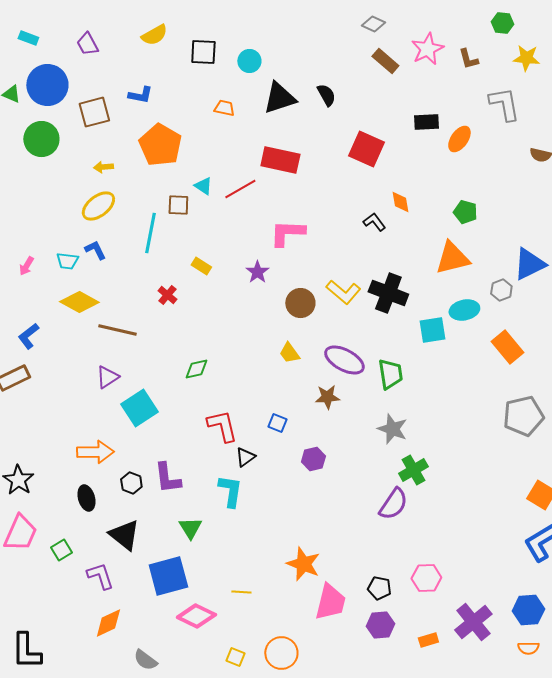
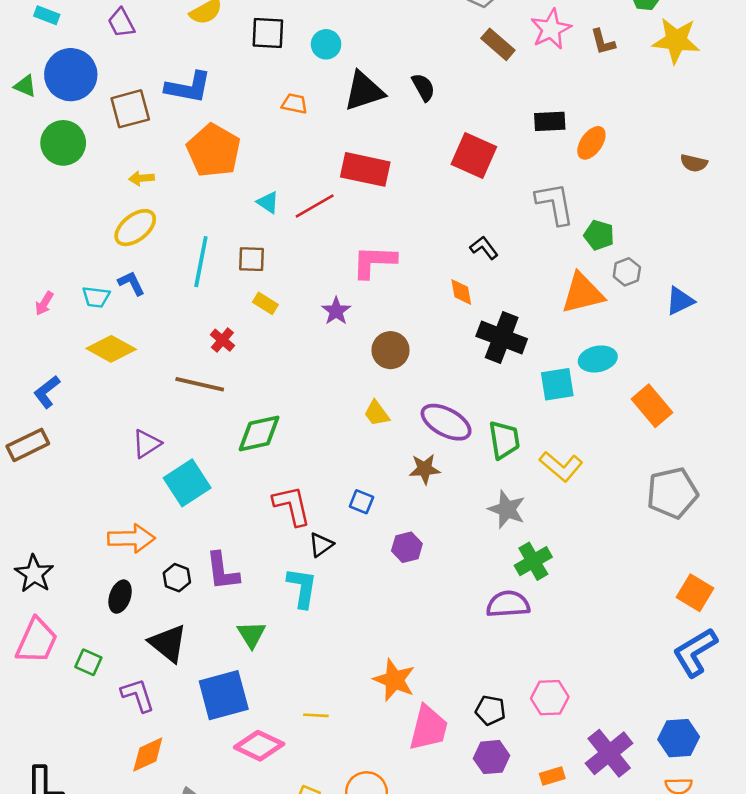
yellow star: (526, 58) -> (676, 41), size x1.4
blue L-shape: (140, 95) -> (188, 87), size x1.5
gray L-shape: (504, 104) -> (555, 204), moved
orange diamond: (400, 202) -> (461, 292), moved
brown square: (178, 205) -> (251, 259), moved
blue triangle: (529, 264) -> (680, 301), size x0.7
gray hexagon: (501, 290) -> (627, 272), moved
yellow L-shape: (343, 292) -> (561, 466), moved
brown line: (117, 330) -> (200, 384), moved
green diamond: (196, 369) -> (259, 434), size x1.5
black ellipse: (86, 498) -> (120, 597), turned 35
purple semicircle: (393, 504) -> (508, 604), turned -128
green square: (61, 550) -> (88, 662), turned -35

